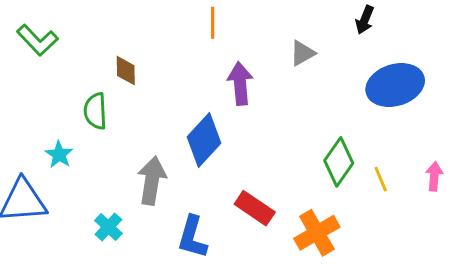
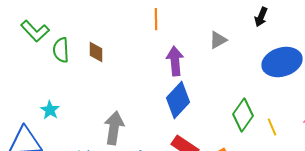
green semicircle: (95, 111) -> (61, 50), moved
blue diamond: (204, 140) -> (178, 100), moved

